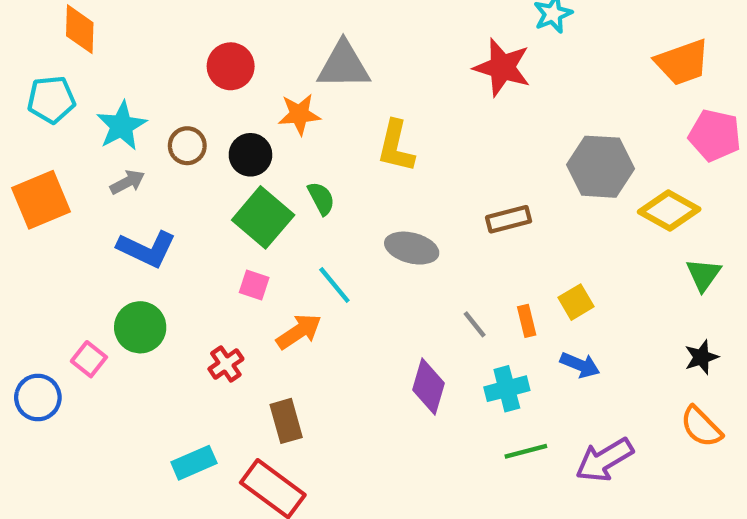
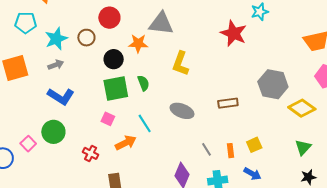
brown circle: (187, 146) -> (86, 38), moved
green square: (263, 217) -> (116, 89), turned 32
green triangle: (703, 275) -> (303, 147), moved
red cross: (226, 364) -> (91, 153), turned -35

